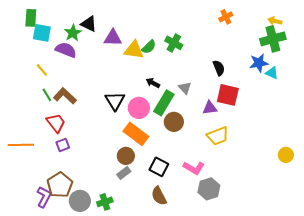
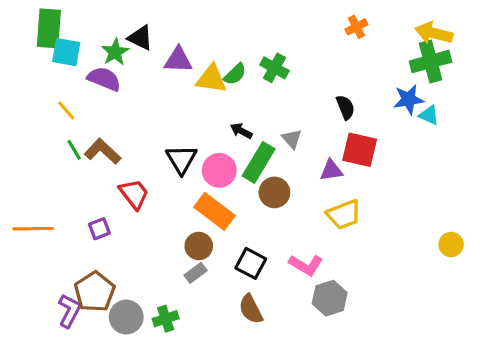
green rectangle: (31, 18) -> (49, 28), size x1.4
yellow arrow: (275, 21) -> (434, 33), size x1.6
red trapezoid: (56, 123) -> (134, 194), moved

